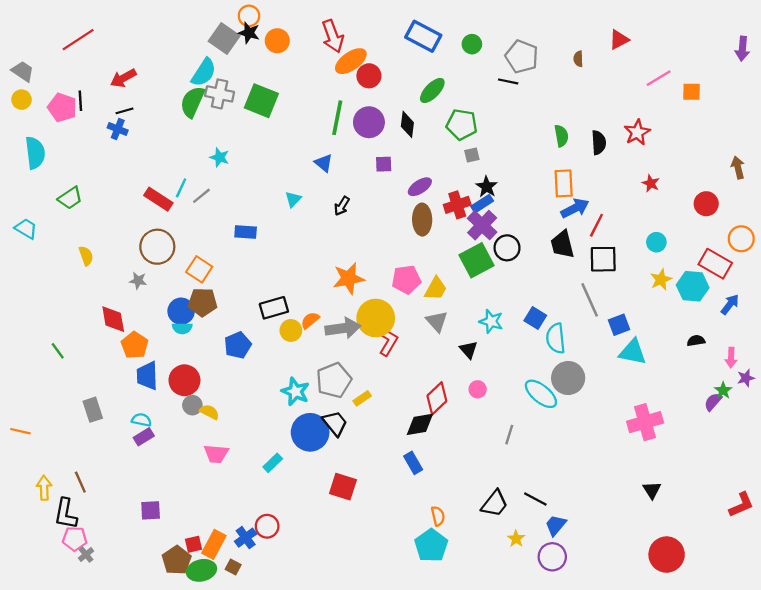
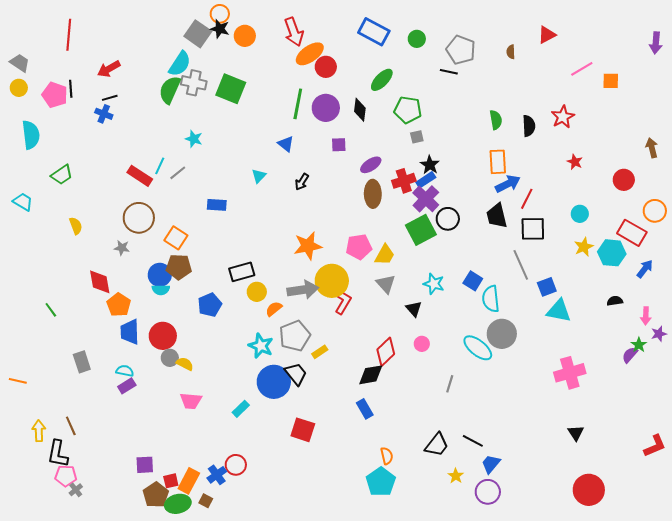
red line: (78, 40) -> (69, 35), turned -52
orange semicircle: (310, 320) -> (274, 309), moved
purple square: (151, 510) -> (145, 465), moved

